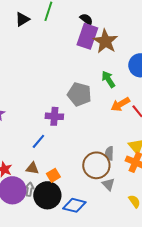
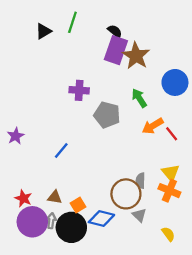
purple cross: (54, 116) -> (79, 90), moved
blue line: (38, 141) -> (61, 150), moved
blue diamond: (74, 205) -> (101, 218), moved

